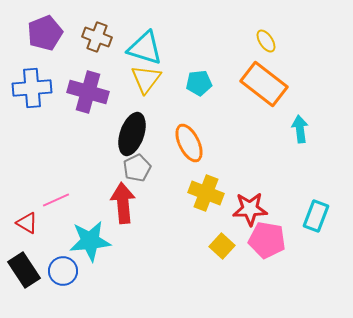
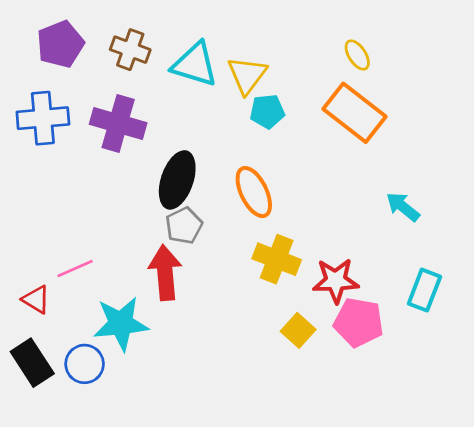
yellow triangle: (146, 79) -> (247, 75), moved
cyan arrow: (300, 129) -> (403, 207), moved, turned -44

